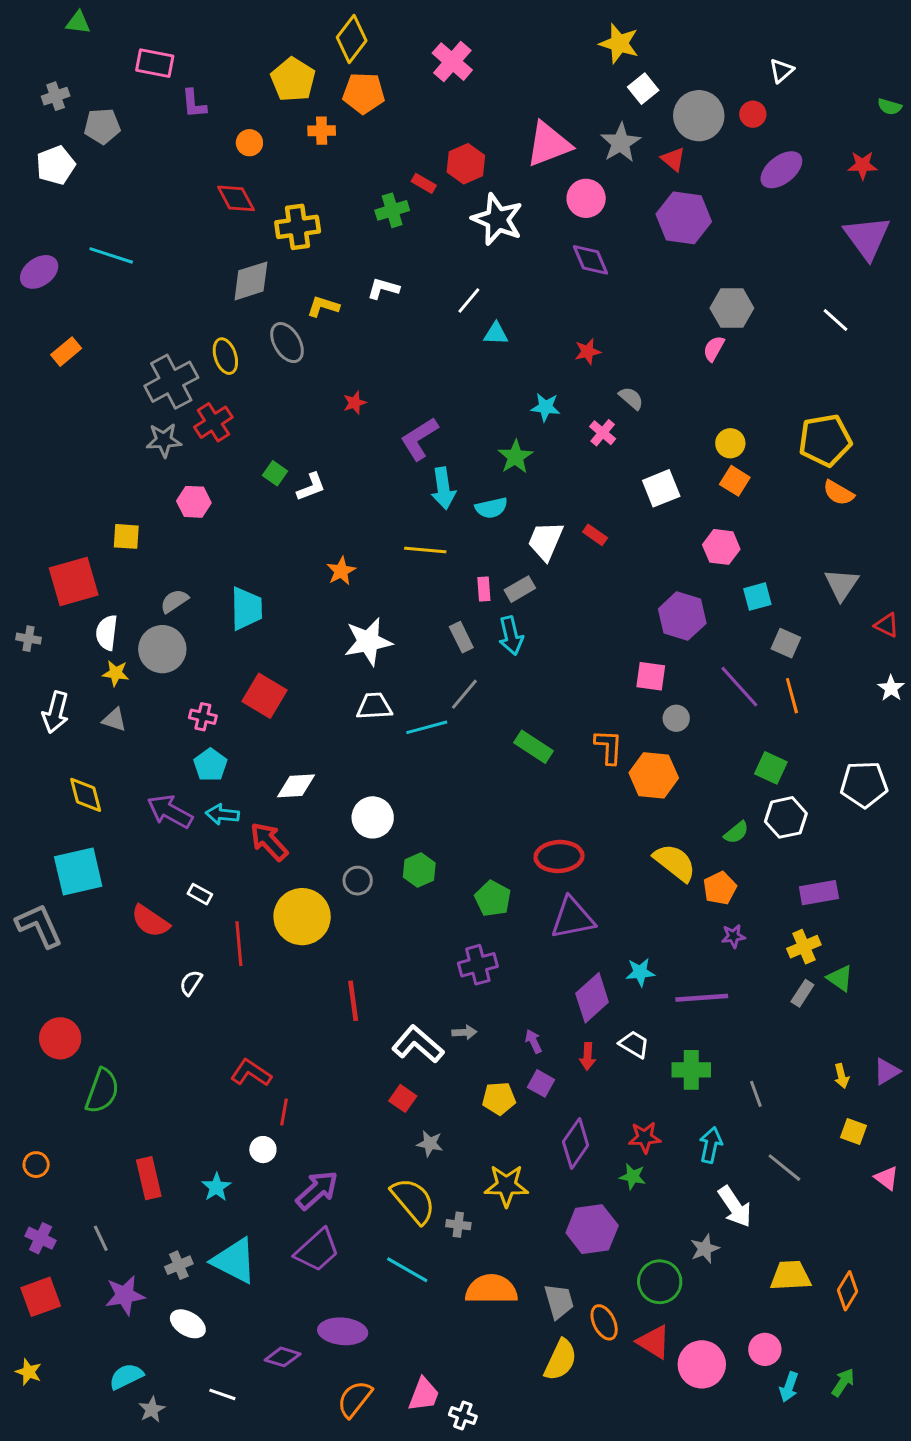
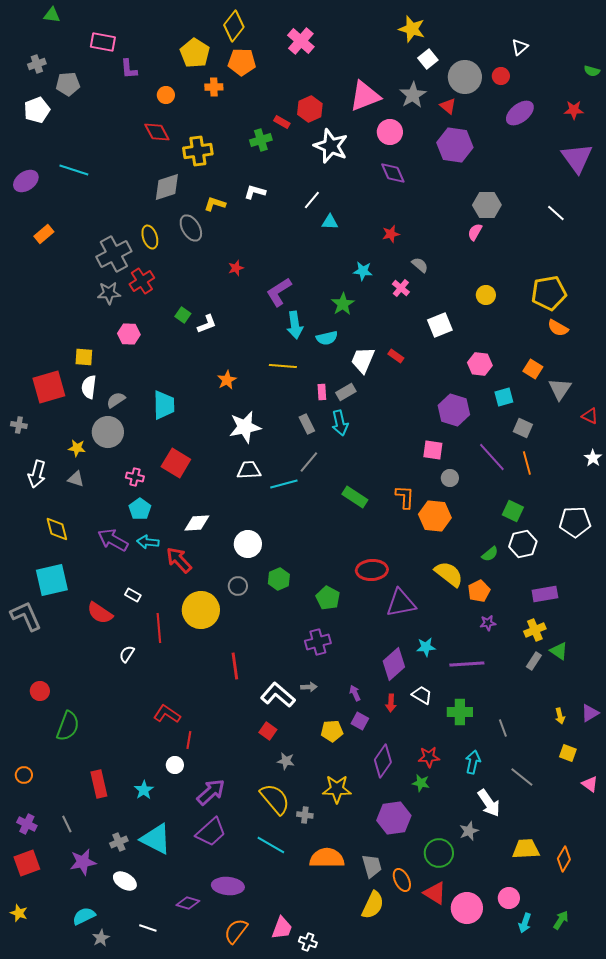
orange square: (735, 481) -> (533, 369), moved
white semicircle: (107, 633) -> (89, 387), moved
purple triangle: (573, 918) -> (401, 603), moved
red circle: (60, 1038) -> (40, 691), size x0.7

